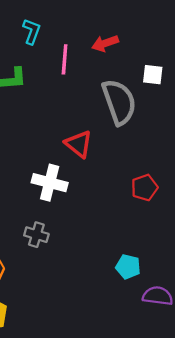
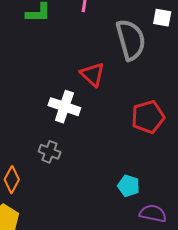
red pentagon: (144, 188) -> (148, 117), size x1.4

